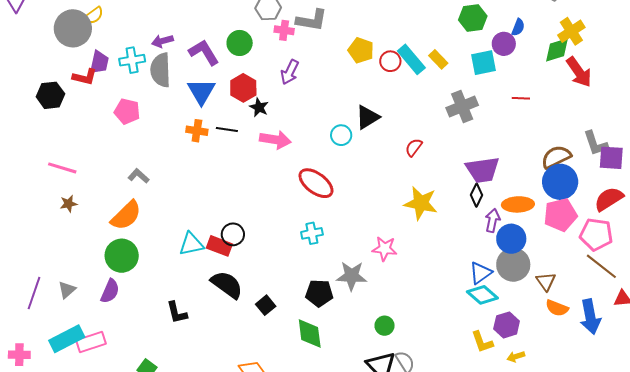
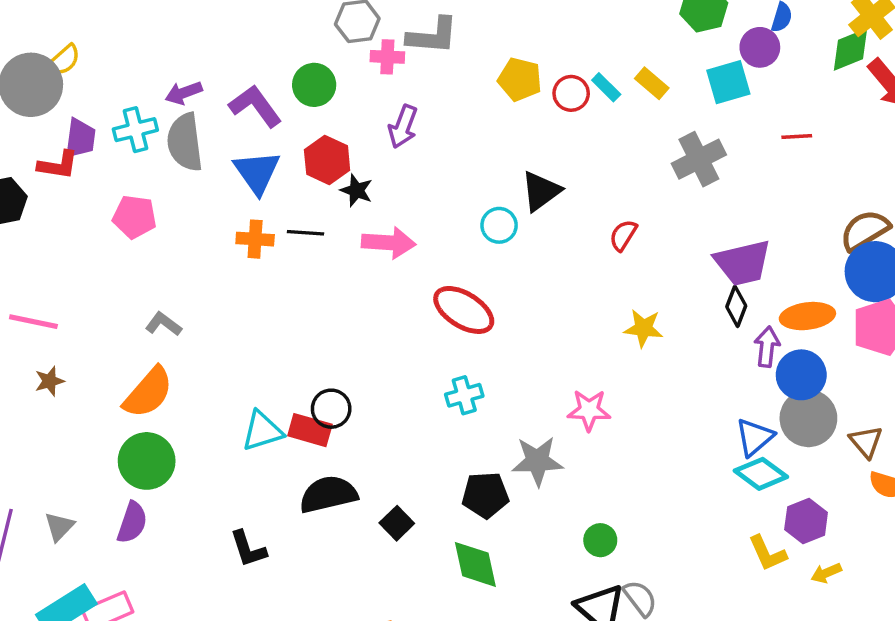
cyan rectangle: (411, 59) -> (606, 87), size x0.6
yellow star: (421, 203) -> (643, 328), size x0.7
black semicircle: (227, 285) -> (328, 494), turned -44

